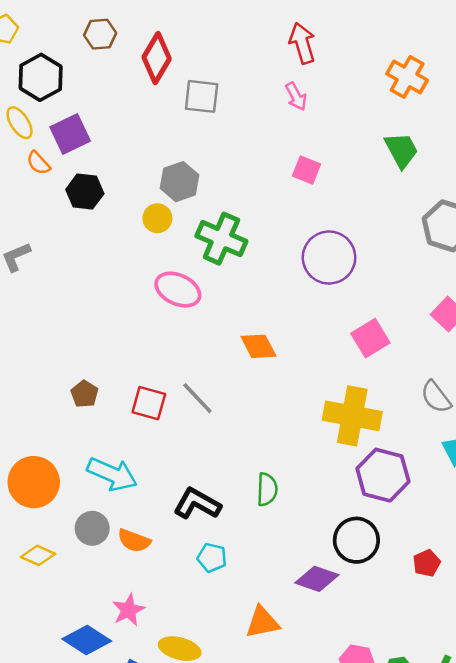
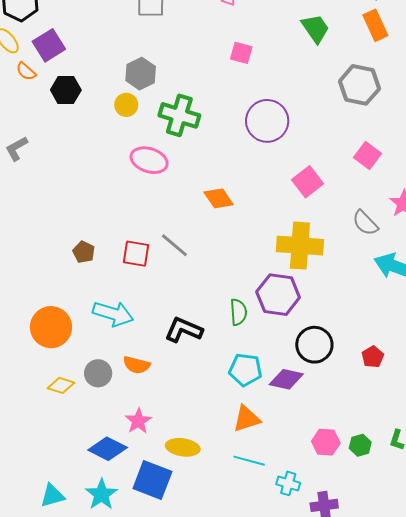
purple hexagon: (383, 475) -> (278, 295), moved
gray circle: (92, 528) -> (98, 373), moved
cyan pentagon: (212, 558) -> (245, 370), moved, size x1.4

